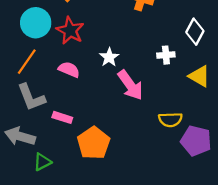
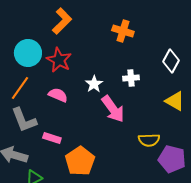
white cross: (166, 55) -> (131, 78), moved

